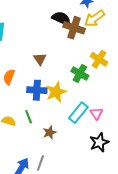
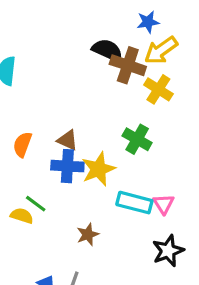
brown triangle: (40, 59) -> (68, 140), moved, turned -32
yellow cross: (99, 59) -> (158, 89), moved
cyan rectangle: (78, 113) -> (134, 203), turned 65
green line: (29, 117) -> (36, 204), moved, turned -32

